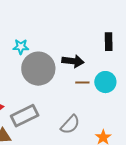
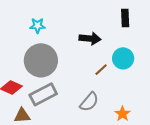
gray circle: (38, 69) -> (41, 60), moved
brown line: (82, 83) -> (101, 70), moved, turned -40

